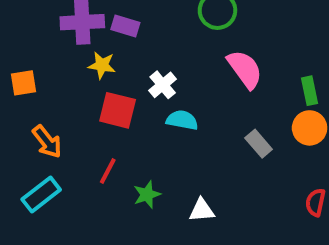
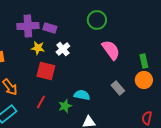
white cross: (163, 85) -> (63, 49), moved
cyan semicircle: (182, 120) -> (82, 95), moved
green star: (147, 195) -> (65, 106), moved

